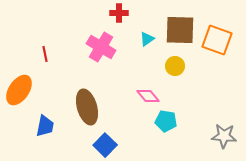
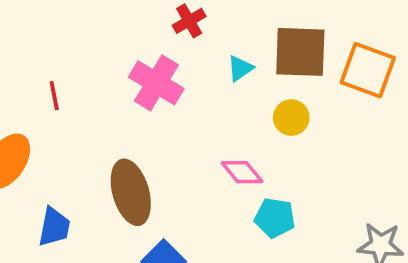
red cross: (119, 13) -> (189, 21), turned -30

